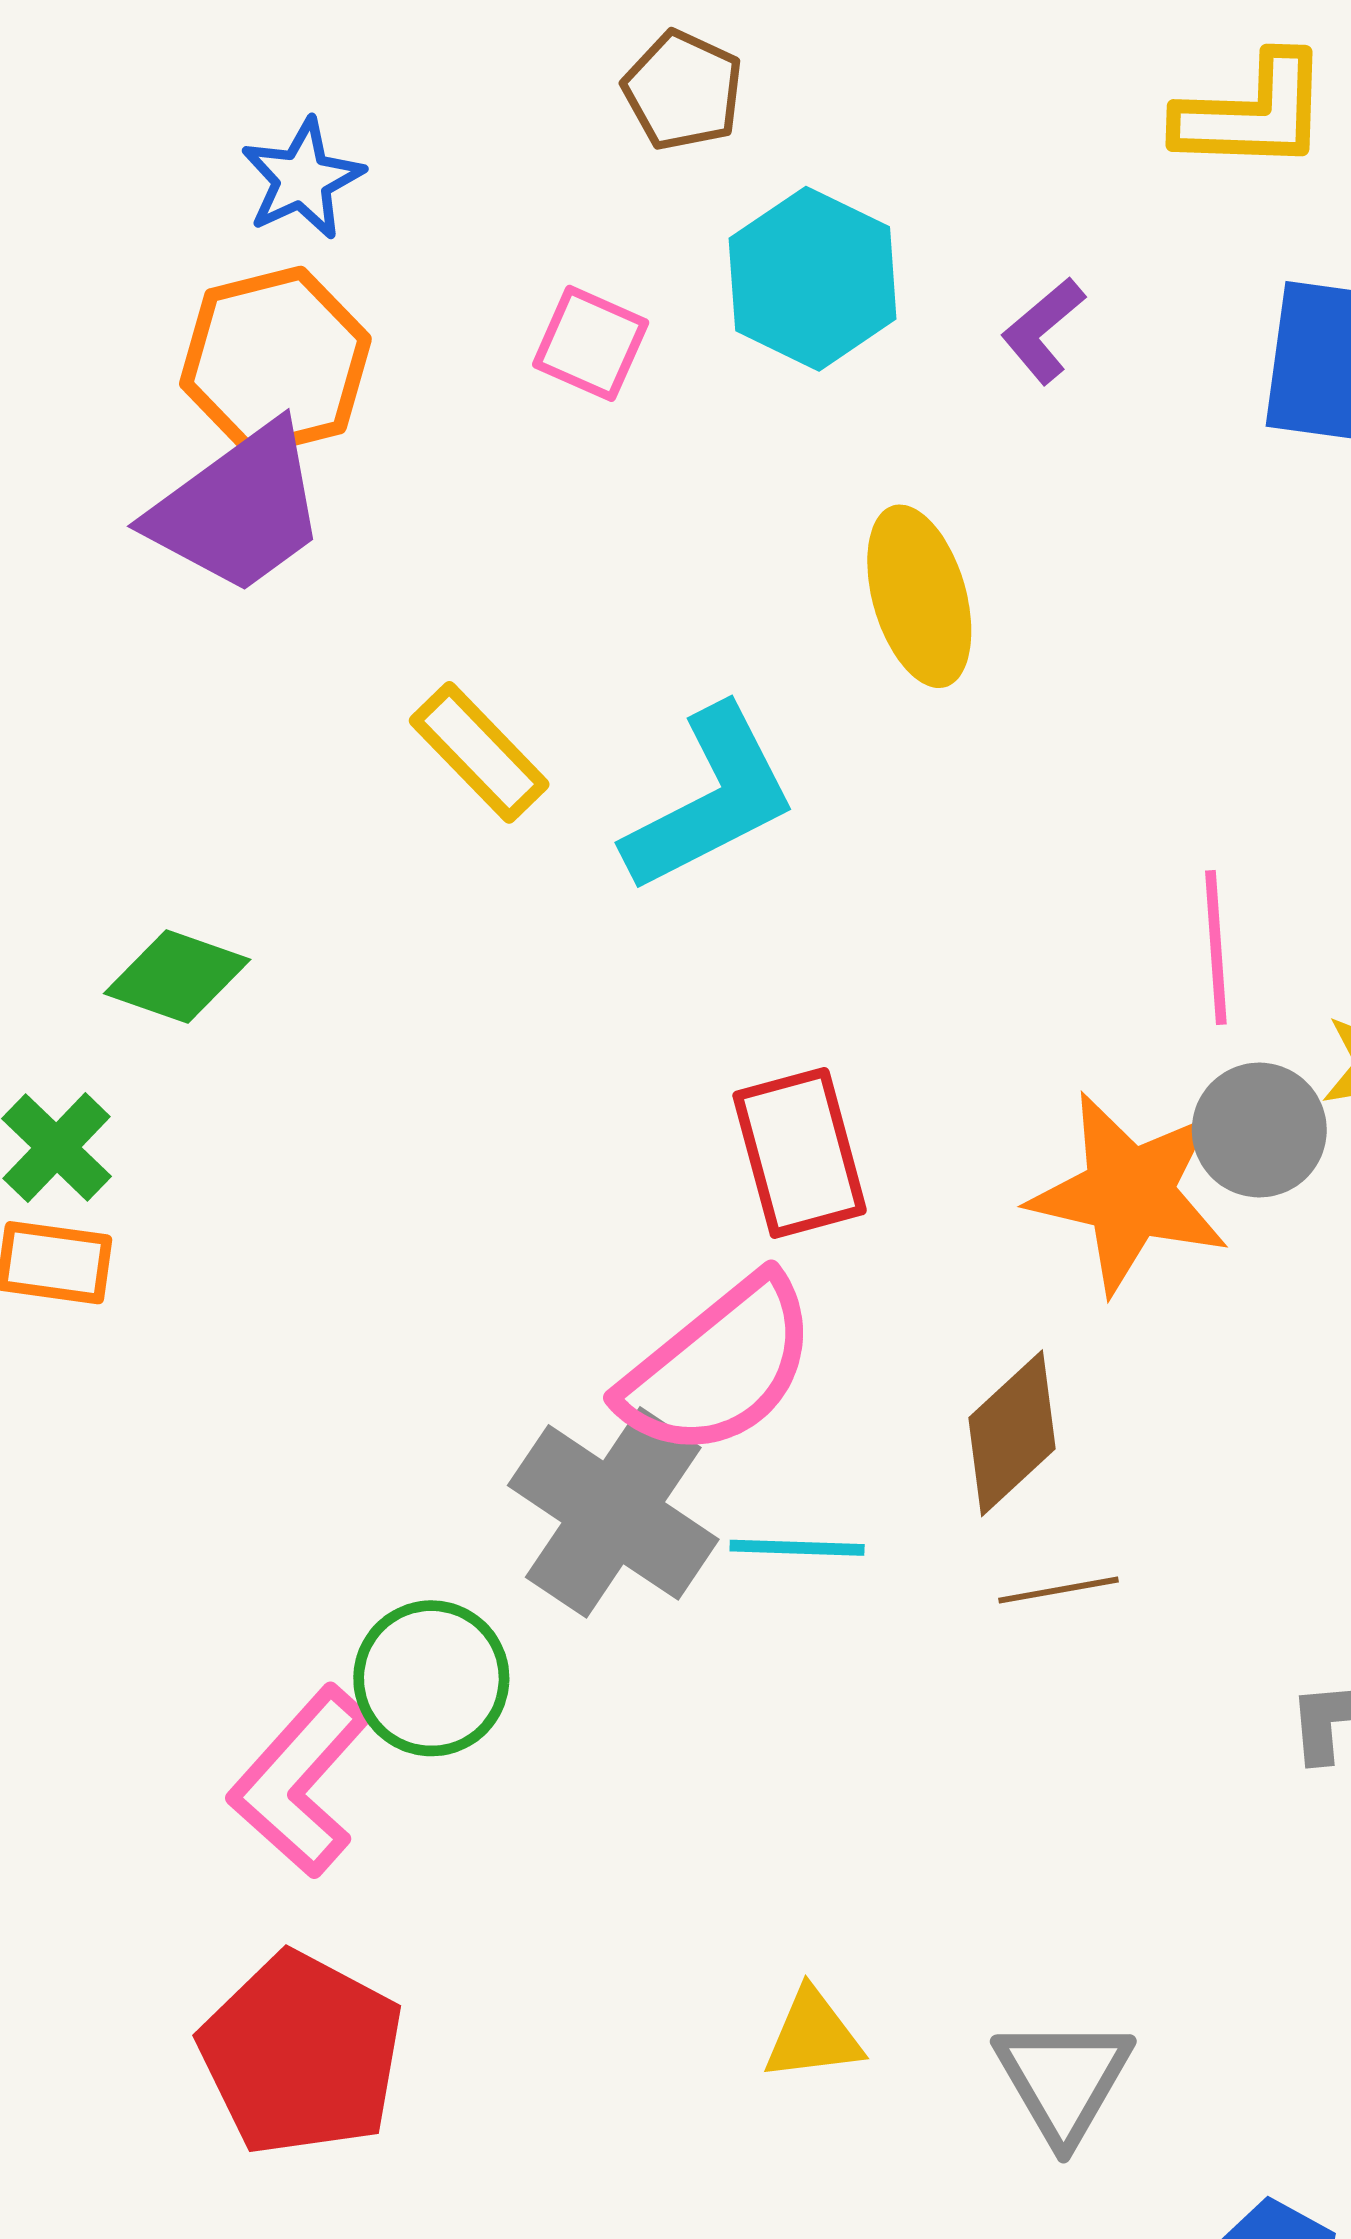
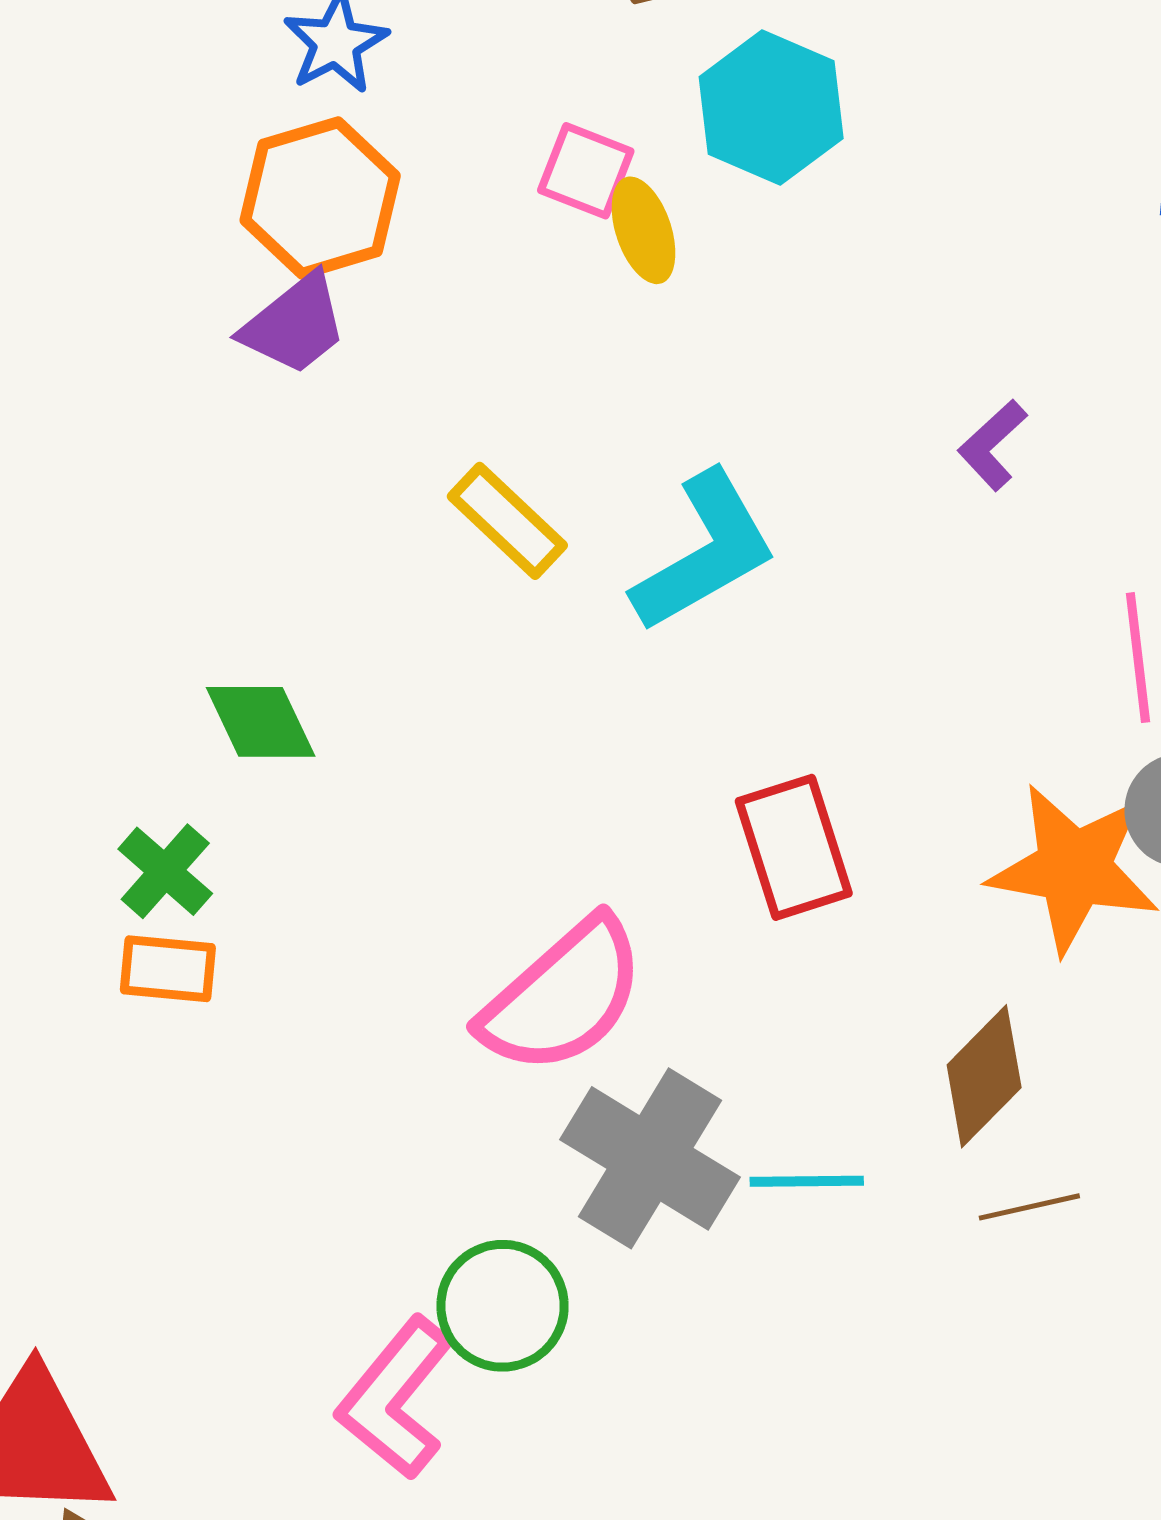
purple L-shape: (1043, 330) -> (992, 445), moved
purple trapezoid: (238, 509) -> (295, 324), size x0.7
yellow ellipse: (919, 596) -> (644, 230), moved, size x0.7
green diamond: (177, 976) -> (261, 722), turned 48
pink semicircle: (719, 1367) -> (563, 996), moved

